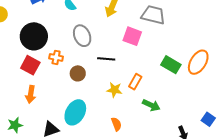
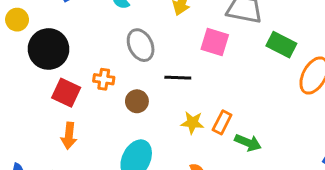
black circle: (34, 36) -> (49, 49), moved
green rectangle: (171, 65) -> (281, 45), moved
orange rectangle: (135, 82) -> (222, 122), moved

